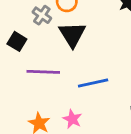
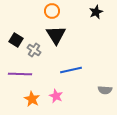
gray cross: (42, 15) -> (34, 50), moved
purple line: (43, 72) -> (20, 74), moved

